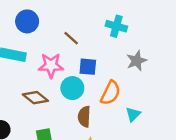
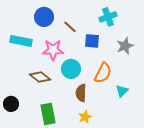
blue circle: (27, 21) -> (44, 17), moved
cyan cross: (116, 26) -> (108, 17), turned -36
blue square: (88, 67) -> (92, 41), moved

